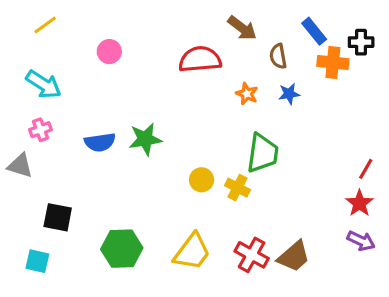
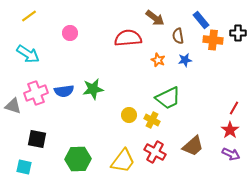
black cross: (361, 42) -> (238, 33), moved
pink cross: (40, 130) -> (36, 93), moved, size x1.6
green trapezoid: (263, 153) -> (168, 98), turned 56
red cross: (252, 255) -> (155, 152), moved
brown trapezoid: (294, 256) -> (193, 146), moved

